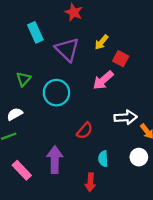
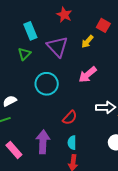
red square: (121, 59) -> (103, 25), moved
green triangle: (24, 79) -> (24, 54), moved
cyan semicircle: (103, 159) -> (72, 143), moved

